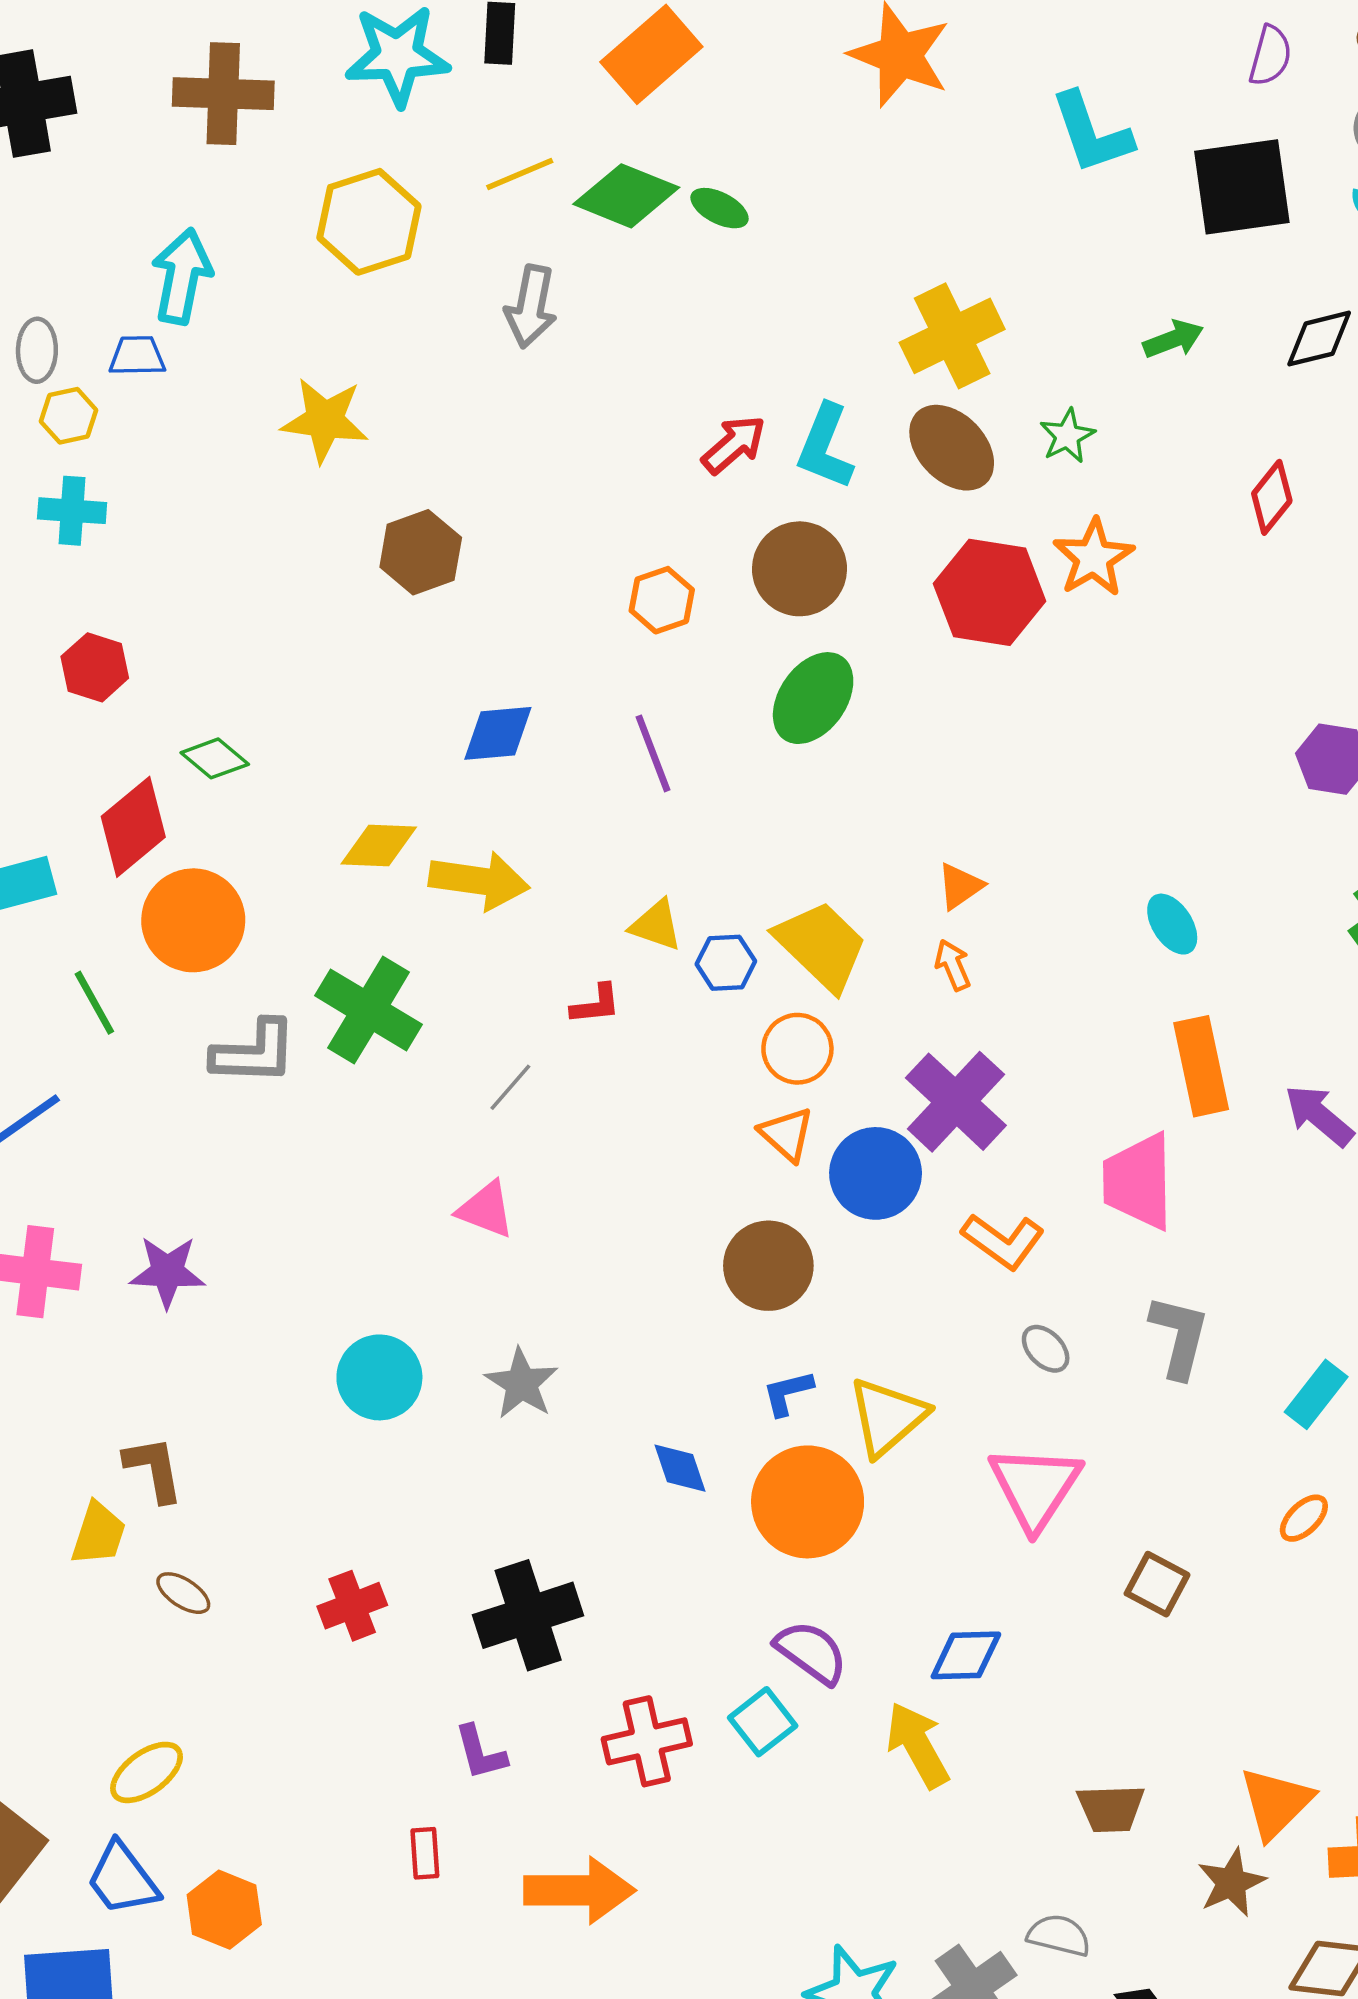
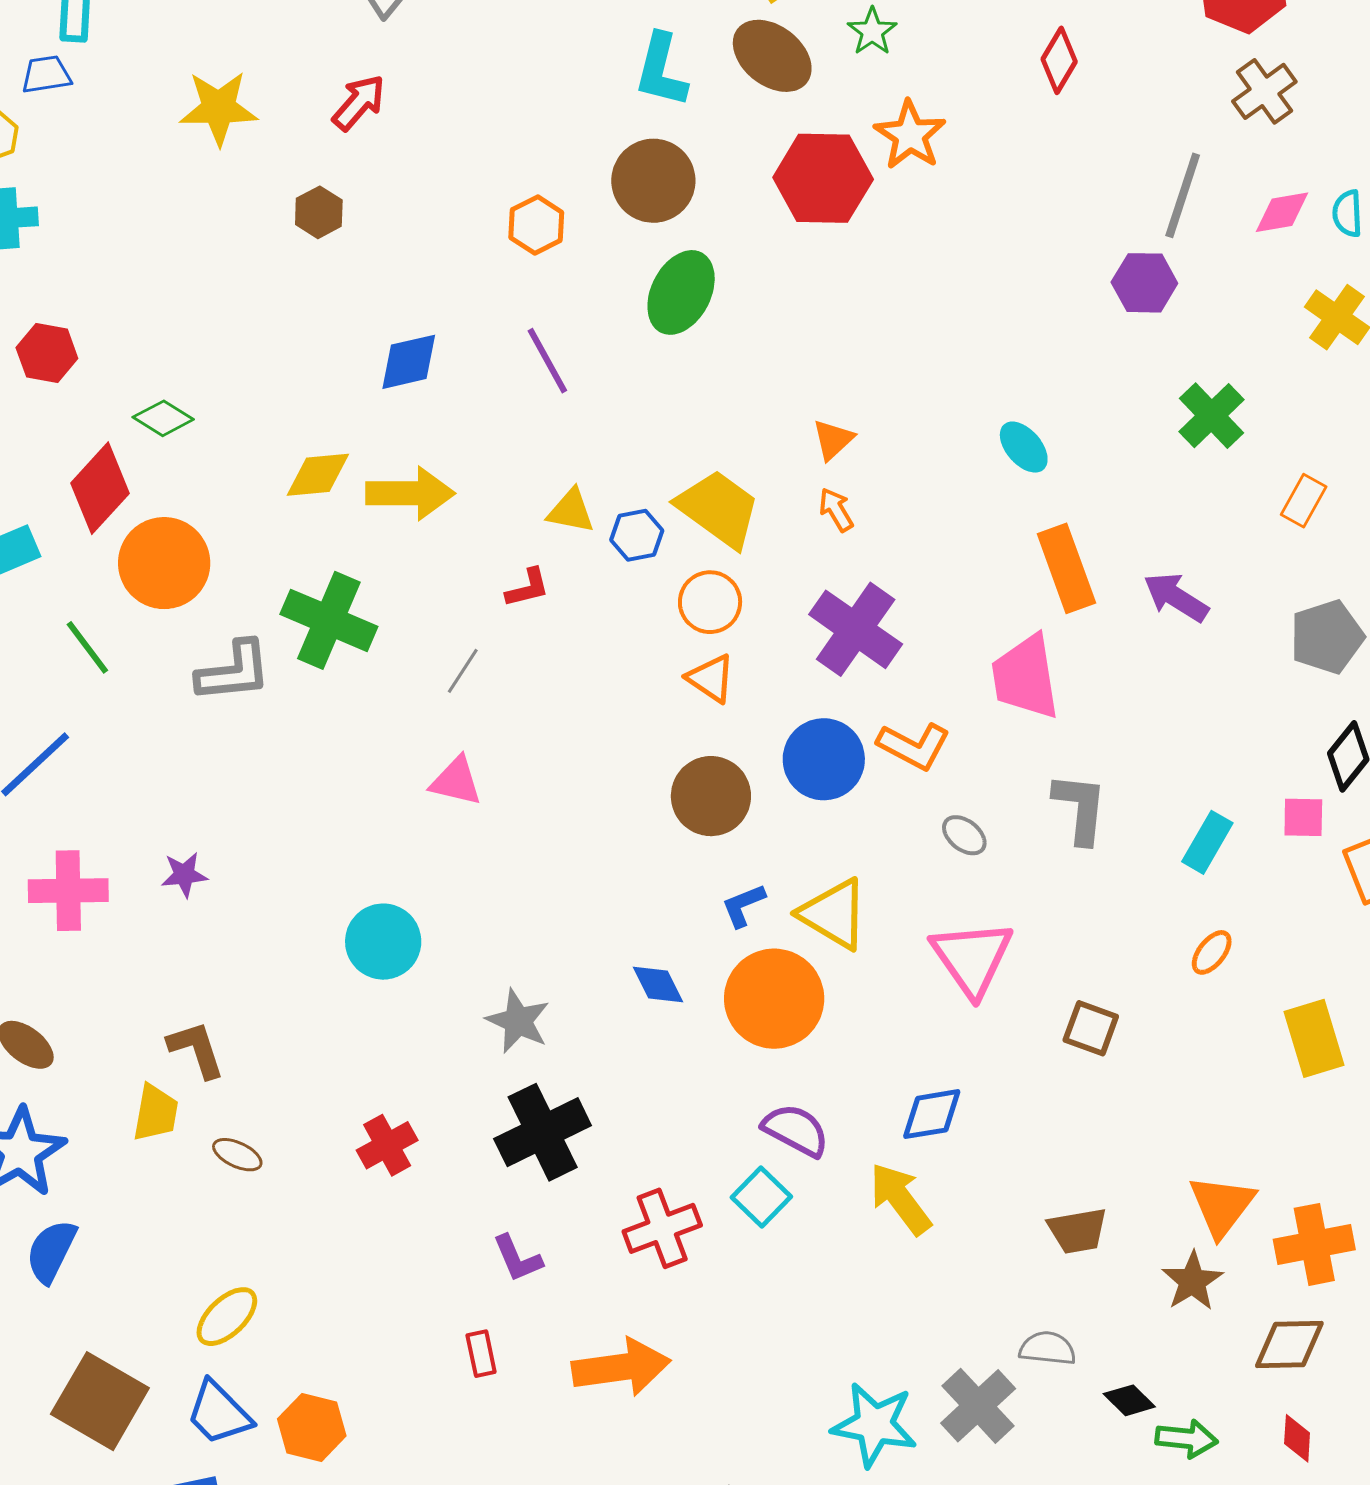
red arrow: (734, 445) -> (359, 103), moved
brown hexagon: (421, 552) -> (319, 212), size x0.7
blue circle: (876, 1173) -> (824, 759), moved
purple star: (167, 1272) -> (184, 875), size x0.7
gray star: (521, 1384) -> (518, 1021), moved
yellow triangle: (887, 1417) -> (834, 914), turned -40

